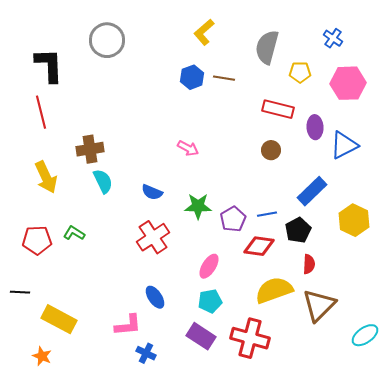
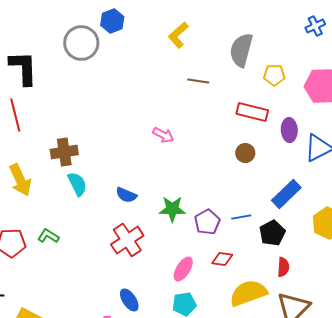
blue cross: (333, 38) -> (315, 26), moved, turned 30
blue hexagon: (192, 77) -> (112, 21), moved
pink arrow: (188, 148) -> (163, 135), moved
red diamond: (259, 246) -> (222, 259), moved, size x0.7

